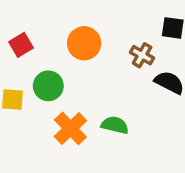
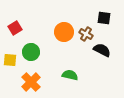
orange circle: (84, 43) -> (64, 32), moved
orange cross: (70, 128) -> (31, 82), moved

